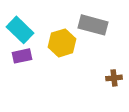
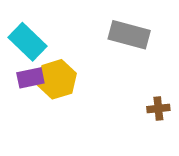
yellow hexagon: (62, 43) -> (57, 79), moved

